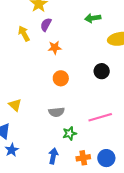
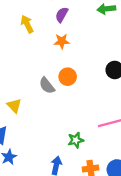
purple semicircle: (46, 25) -> (62, 15), moved
gray semicircle: (57, 112) -> (47, 86), moved, turned 56

